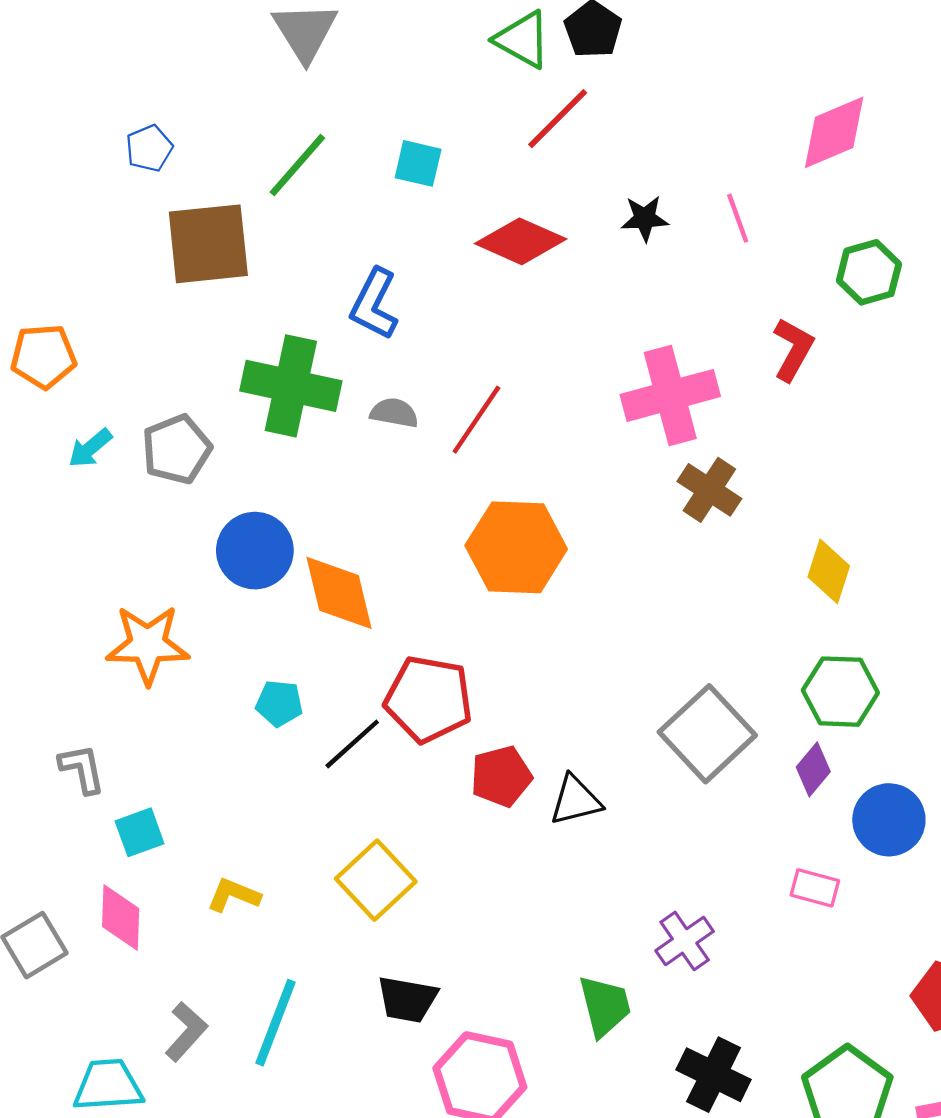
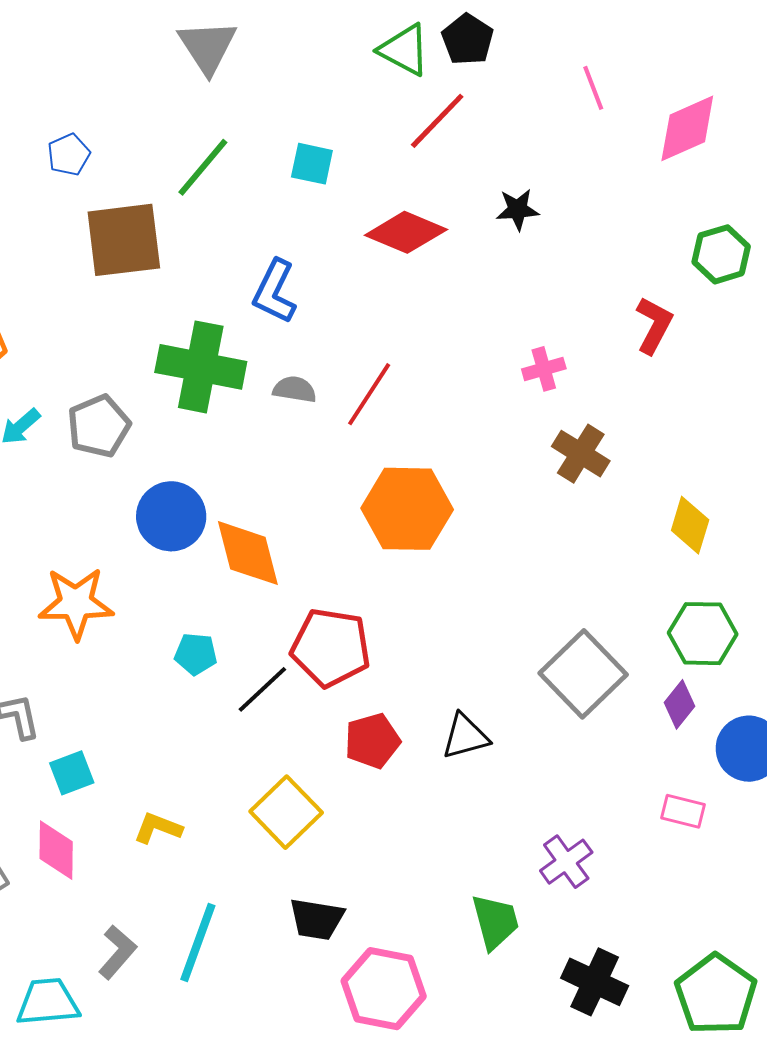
pink line: (738, 218) -> (593, 88), moved
pink cross: (670, 395) -> (544, 369), size x0.5
red pentagon: (501, 776) -> (372, 741), moved

